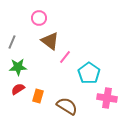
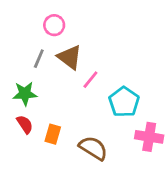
gray line: (12, 42) -> (39, 59), moved
red semicircle: (18, 89) -> (25, 124), turned 88

